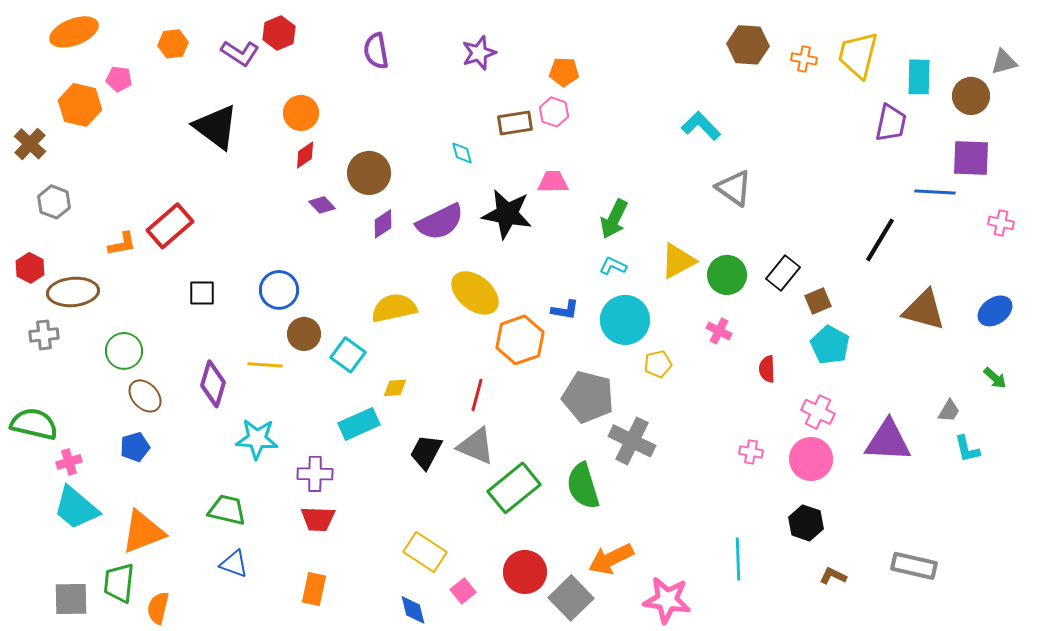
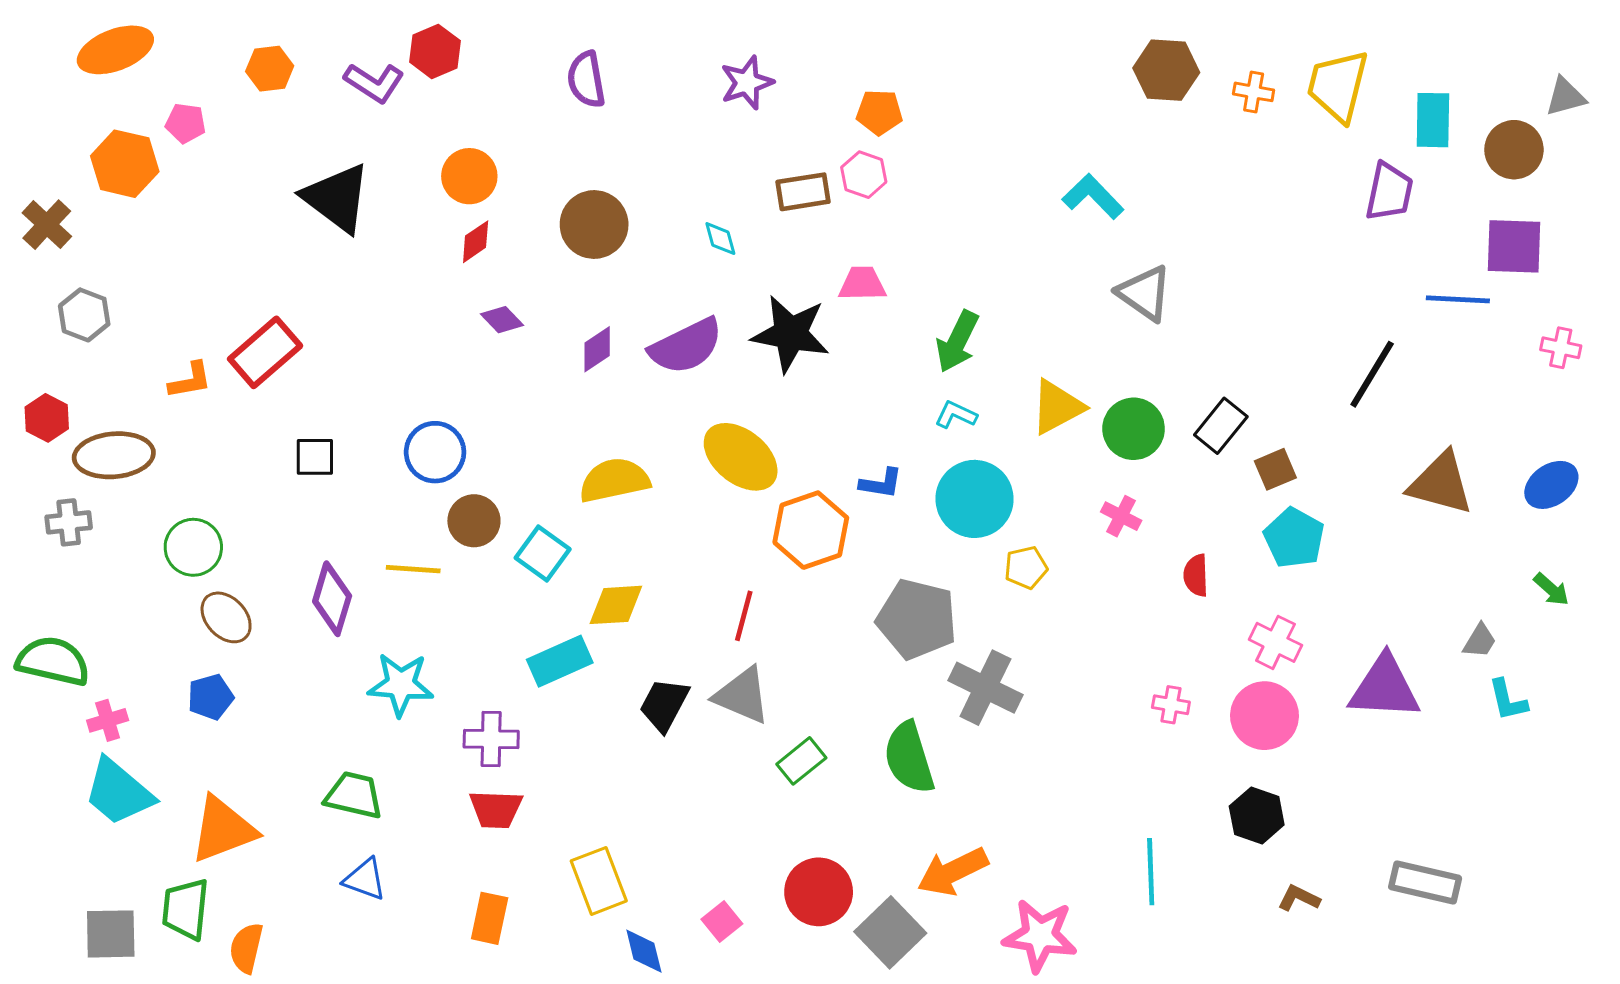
brown circle: (369, 173) -> (594, 225), moved
yellow diamond: (395, 388) -> (616, 605), size x1.5
green rectangle: (514, 488) -> (801, 761), size x0.6
yellow rectangle: (425, 552) -> (599, 881), moved, turned 36

